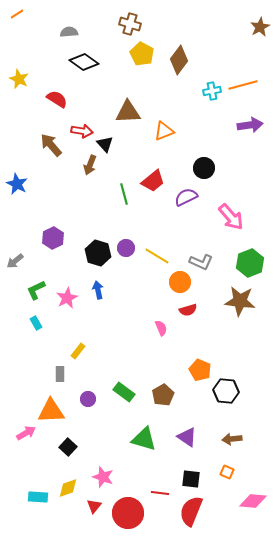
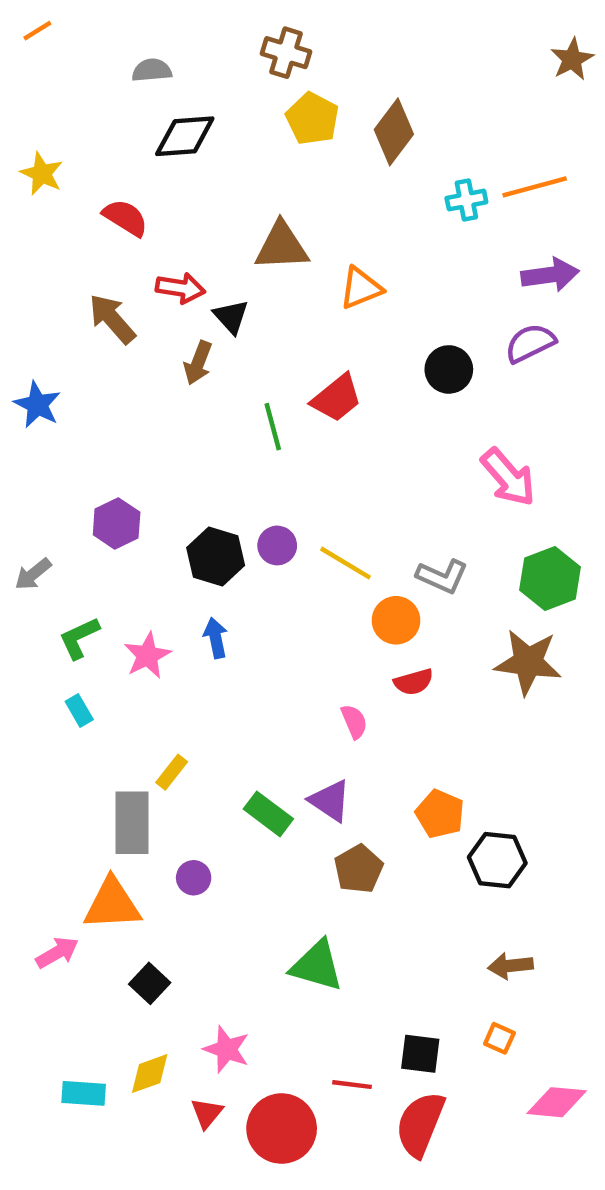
black diamond: (84, 62) -> (185, 136), turned -40
purple semicircle: (186, 197) -> (530, 343), moved
gray rectangle: (60, 374) -> (132, 823), size x1.8
green rectangle: (124, 392) -> (268, 814), moved
purple triangle: (187, 437) -> (330, 801), moved

